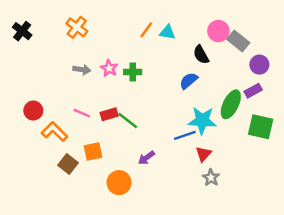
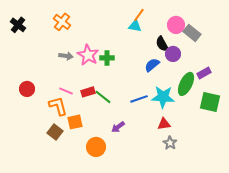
orange line: (146, 30) -> (139, 15), moved
purple circle: (259, 65) -> (173, 54), moved
pink star: (109, 68) -> (88, 55), size x1.5
orange L-shape: (54, 132) -> (58, 106), moved, turned 30
blue line: (185, 135) -> (139, 99), moved
red triangle: (203, 154) -> (164, 124), turned 40

